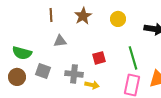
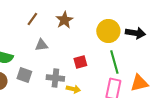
brown line: (51, 15) -> (32, 19), turned 40
yellow circle: (118, 19) -> (108, 31), moved, size x1.5

